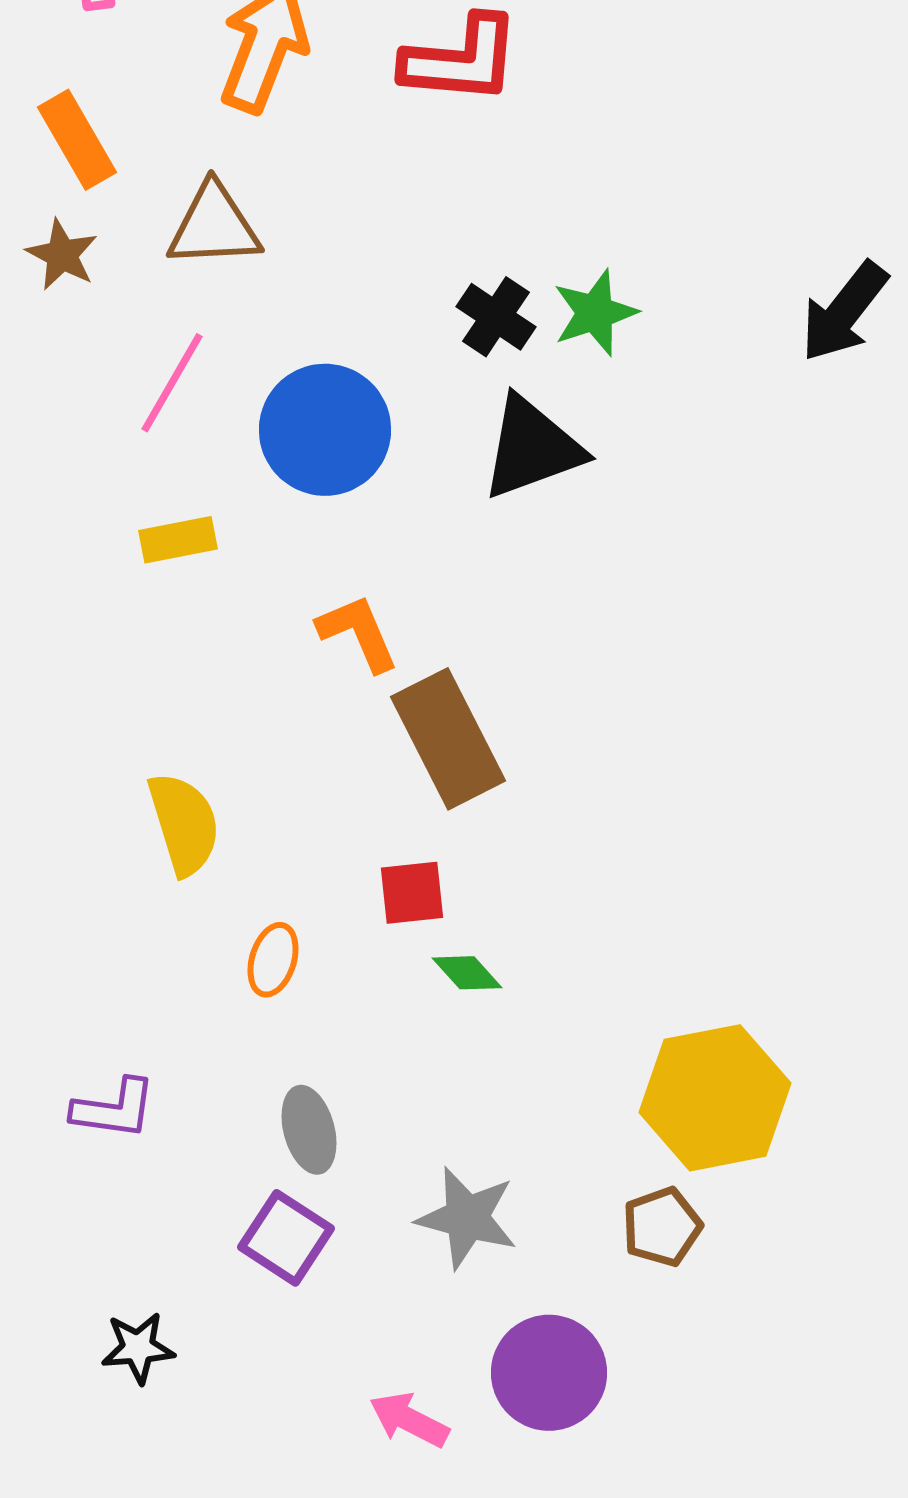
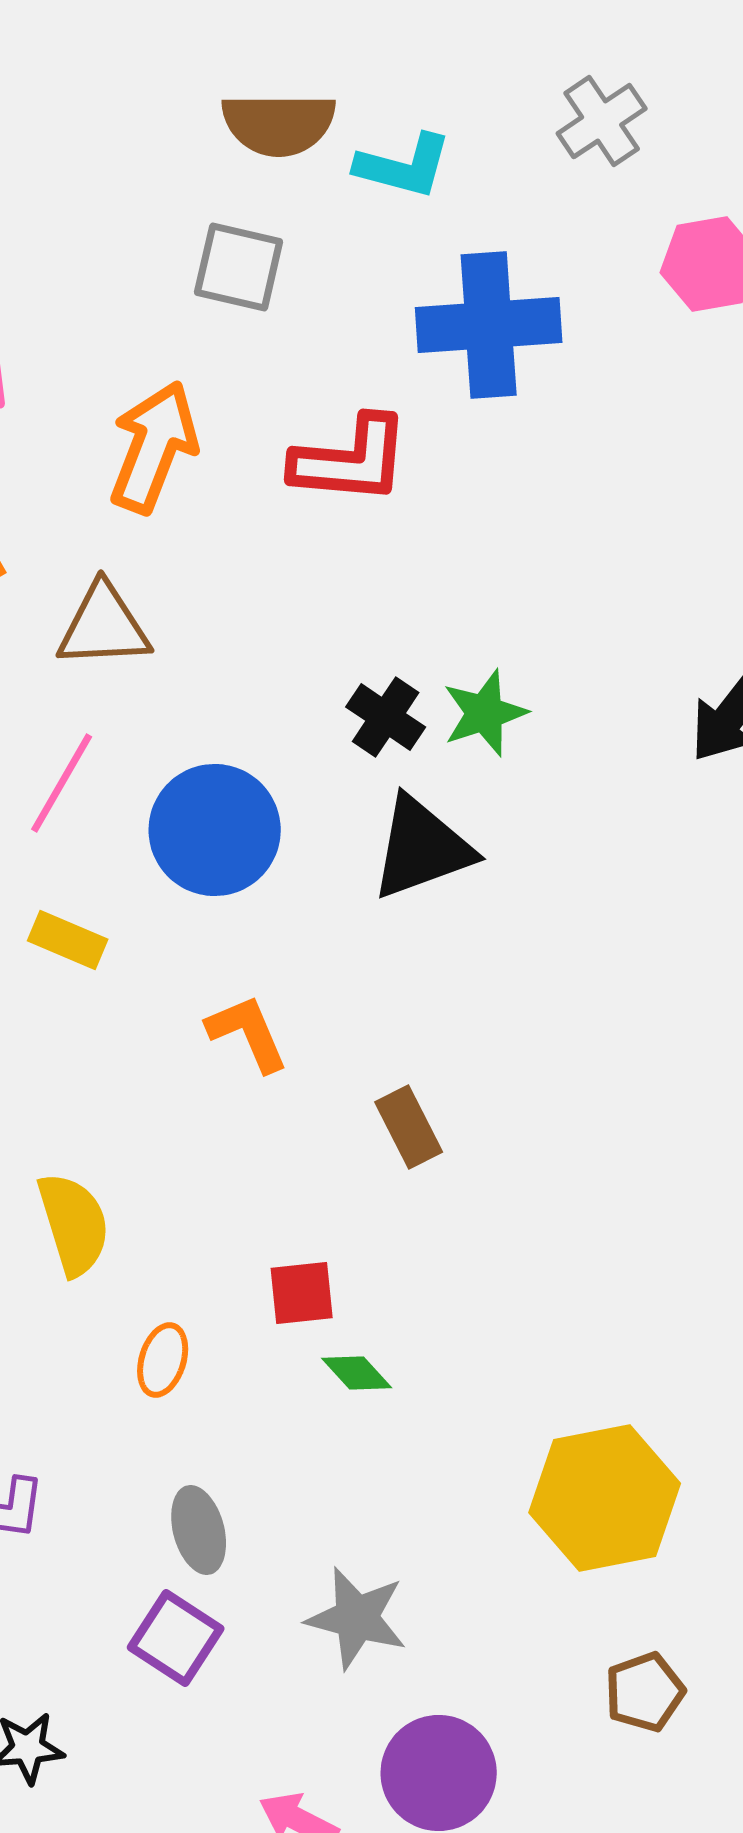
yellow rectangle: (178, 540) -> (68, 940), turned 34
brown rectangle: (448, 739) -> (409, 1127), moved, size x0.6
brown pentagon: (662, 1227) -> (645, 1692), moved

